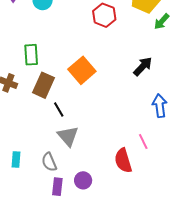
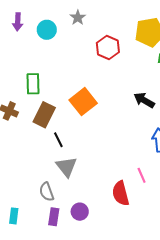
black arrow: (143, 66) -> (144, 100), turned -105
cyan rectangle: (16, 160) -> (14, 216), moved

